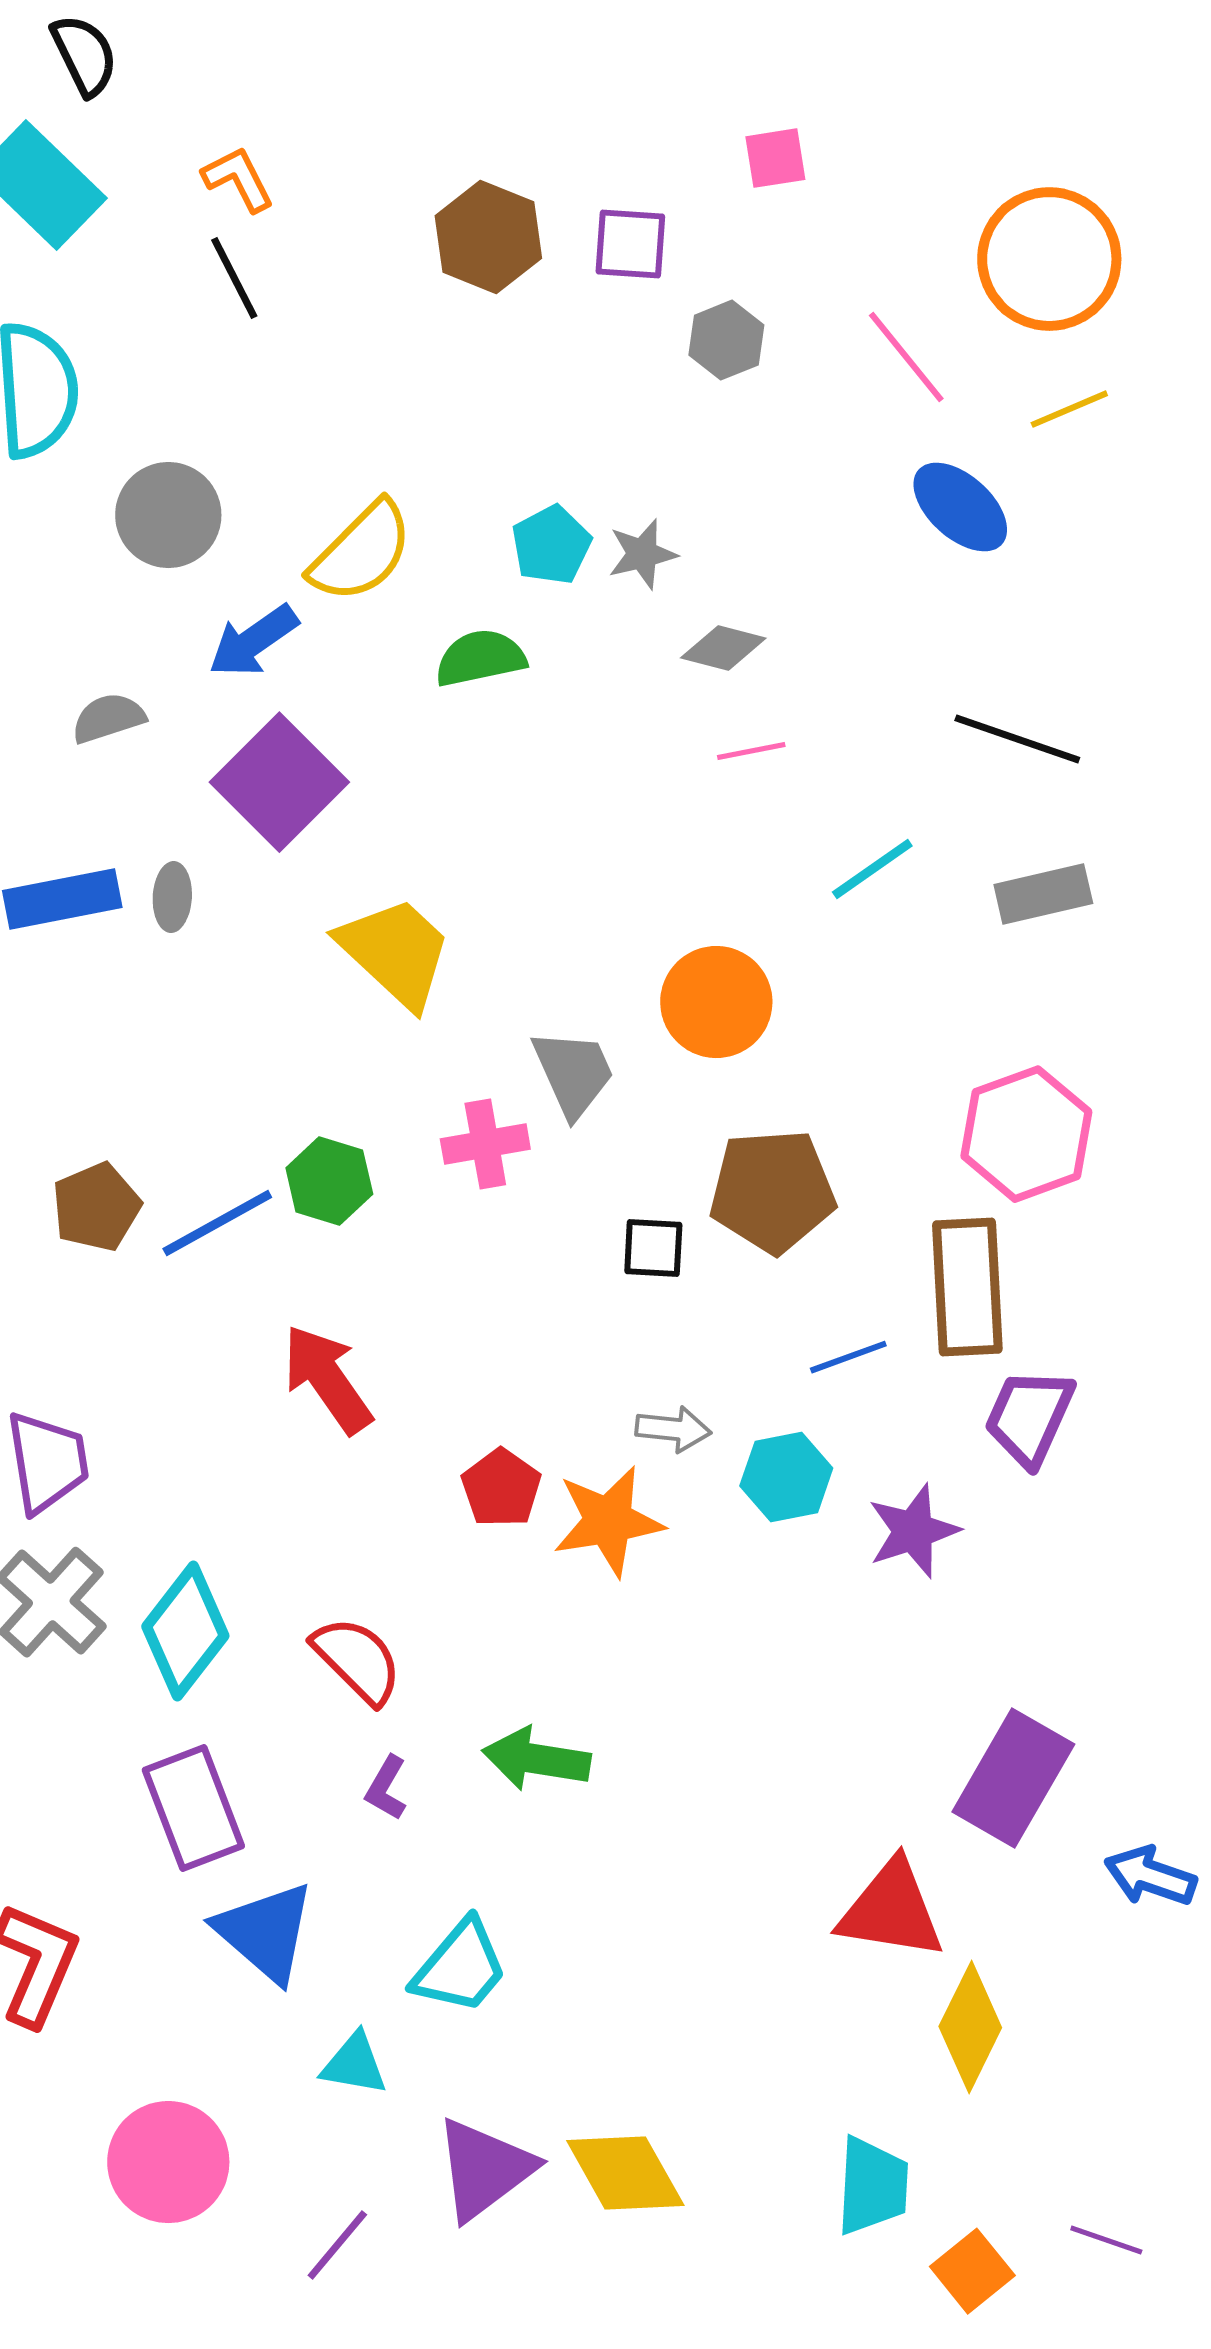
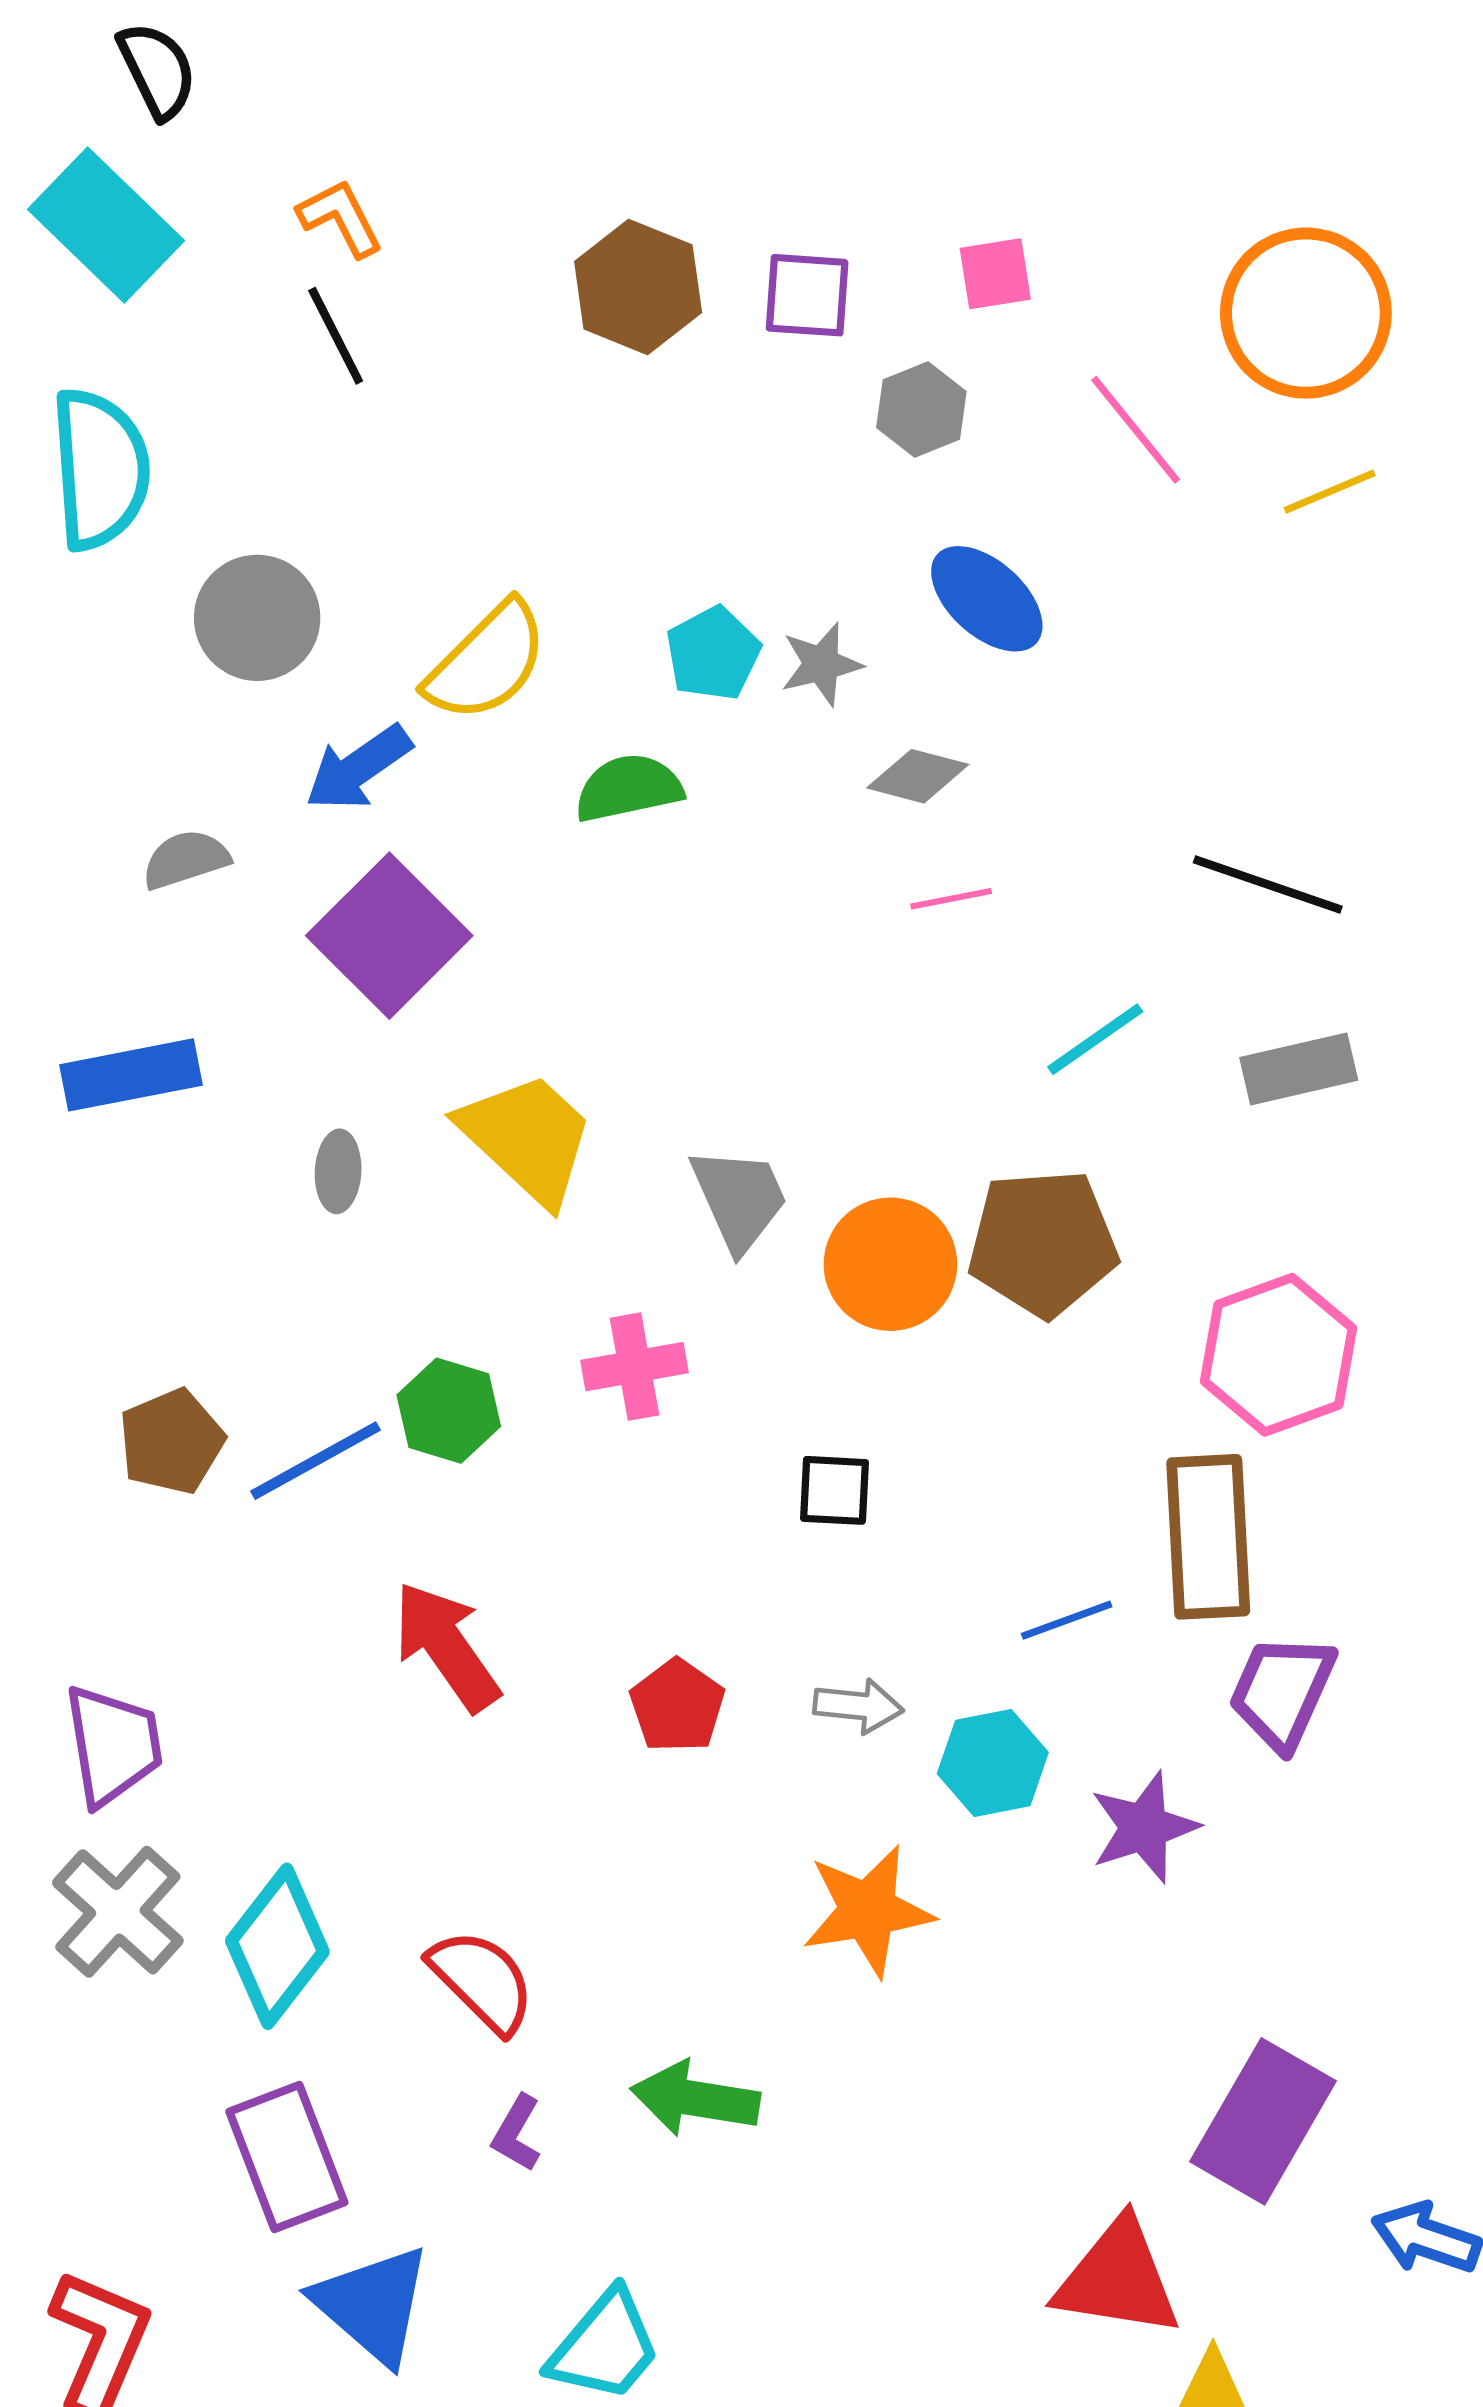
pink square: (775, 158) -> (995, 274), moved
blue ellipse: (960, 507) -> (987, 599), moved
gray ellipse: (172, 897) -> (338, 1171), moved
orange circle: (716, 1002) -> (890, 1264), moved
gray trapezoid: (573, 1073) -> (739, 1199), moved
brown pentagon: (772, 1191) -> (1043, 1243), moved
red pentagon: (501, 1488) -> (677, 1706), moved
orange star: (608, 1521) -> (868, 1911), moved

